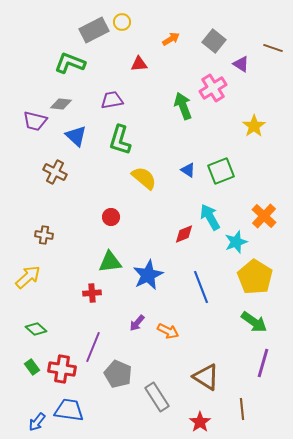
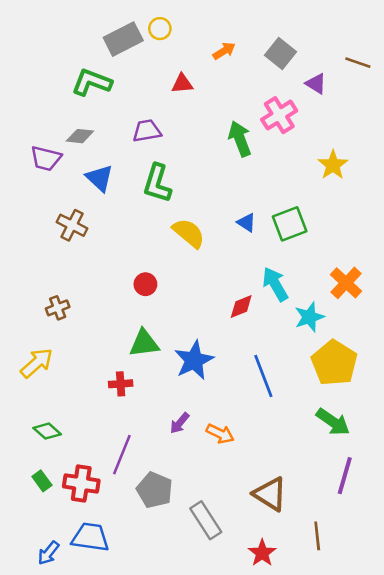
brown cross: (44, 235) -> (58, 308), turned -30

